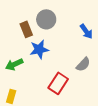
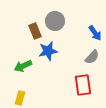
gray semicircle: (83, 64) -> (92, 57), moved
red rectangle: (58, 83) -> (83, 85), moved, turned -40

